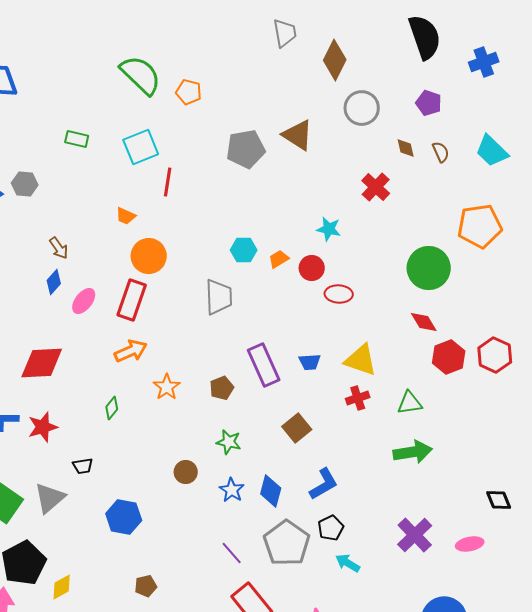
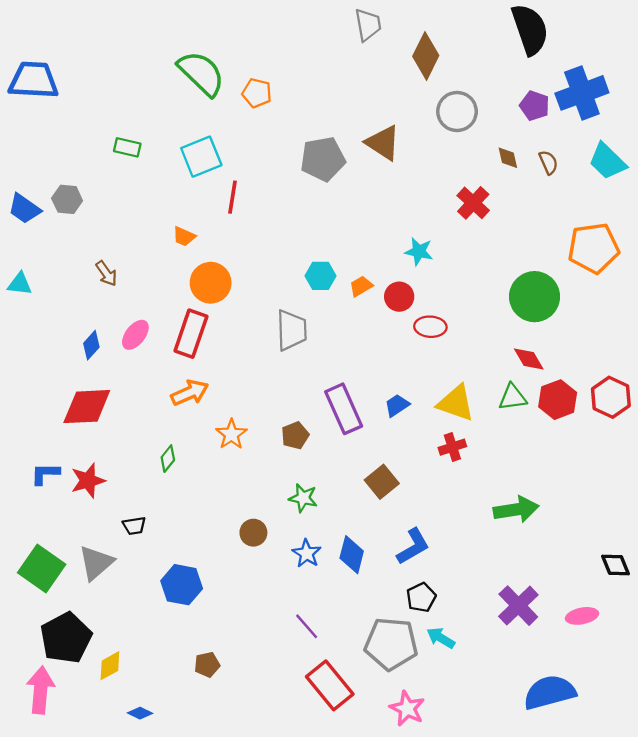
blue cross: (484, 62) -> (582, 93), moved, size x1.5
blue diamond: (54, 282) -> (91, 345), moved
blue trapezoid: (310, 362) -> (397, 405), turned 150
green triangle: (410, 403) -> (513, 397), moved
gray pentagon: (287, 543) -> (391, 644), moved, turned -30

